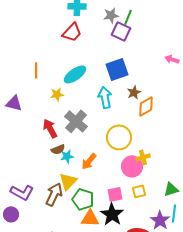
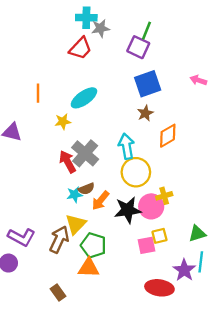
gray star: (111, 15) -> (100, 28), moved
blue square: (117, 69) -> (148, 84), moved
brown star: (134, 92) -> (145, 113), moved
cyan arrow: (105, 97) -> (126, 146), moved
red arrow: (50, 128) -> (67, 162), moved
brown semicircle: (58, 149) -> (86, 189), moved
pink square: (115, 194) -> (146, 245), moved
black star: (112, 214) -> (128, 210), moved, turned 30
orange triangle: (90, 218) -> (89, 268), moved

